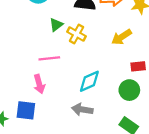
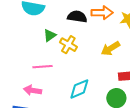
pink arrow: (39, 84) -> (33, 90), turned 114

